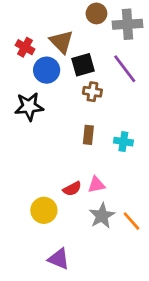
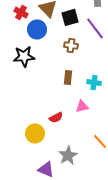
black square: (83, 65) -> (70, 17), moved
pink triangle: (96, 185) -> (82, 106), moved
gray star: (102, 216) -> (68, 155), moved

